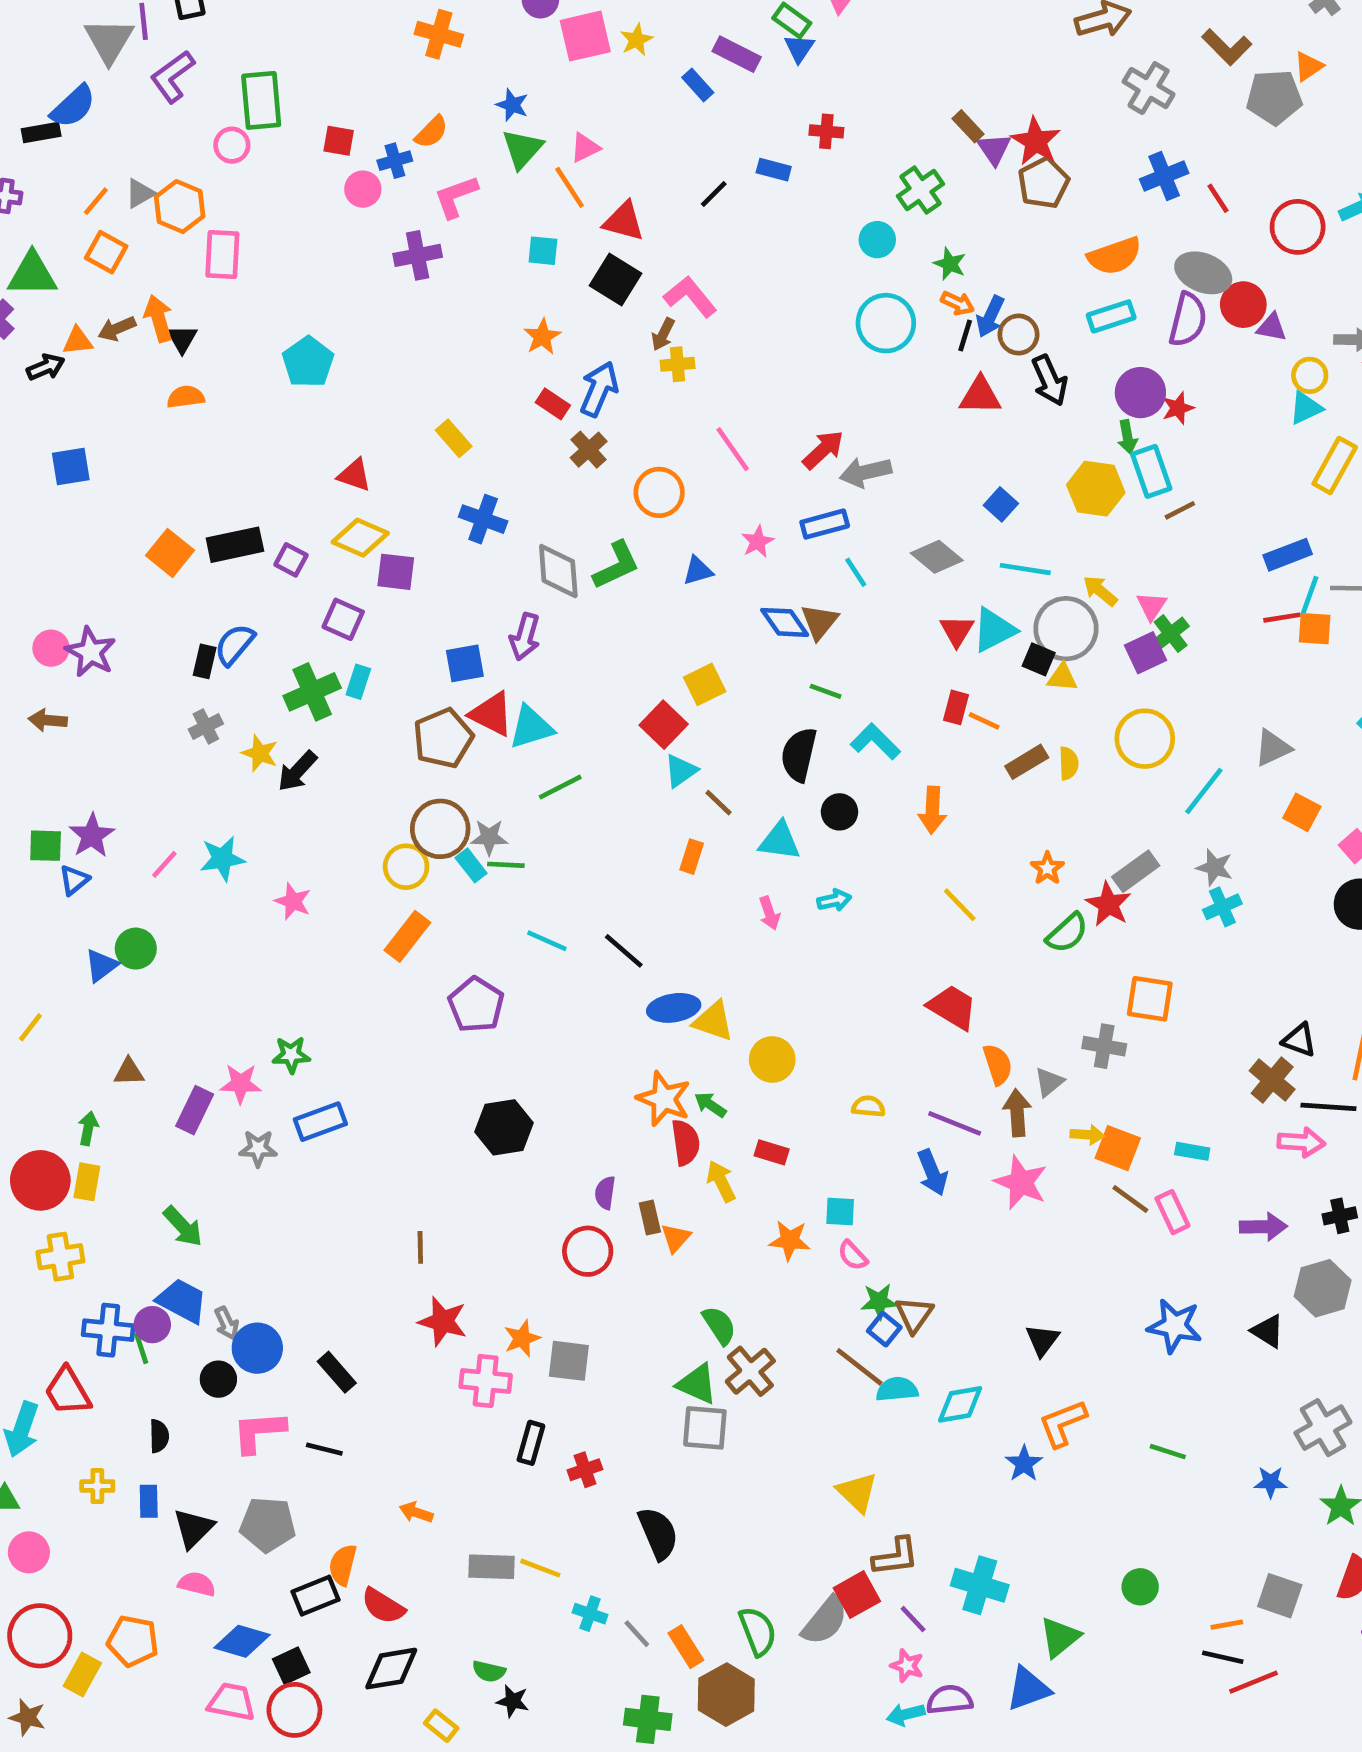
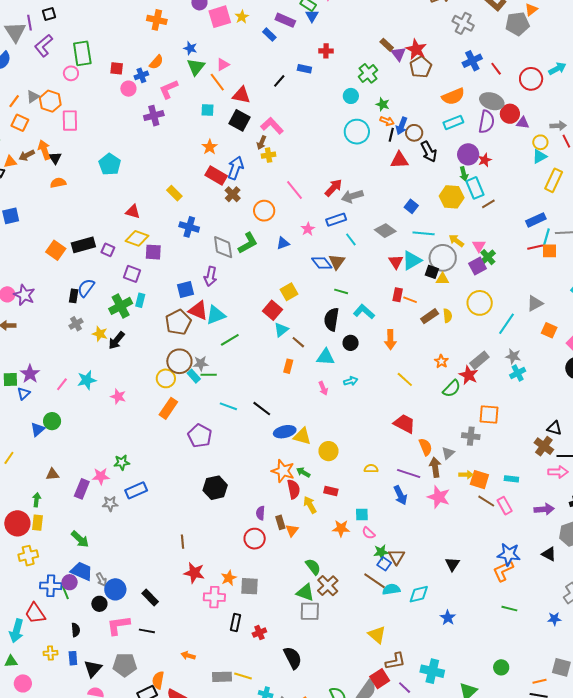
red rectangle: (553, 404) -> (216, 176), size x1.5
orange L-shape: (1063, 1423) -> (503, 571), moved

